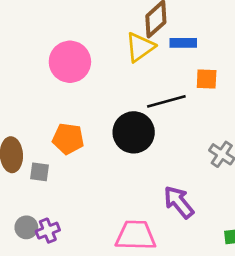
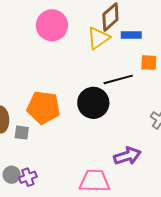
pink circle: (70, 62) -> (52, 25), moved
orange pentagon: (68, 139) -> (43, 107), size x1.4
purple arrow: (179, 202) -> (127, 156), turned 112

